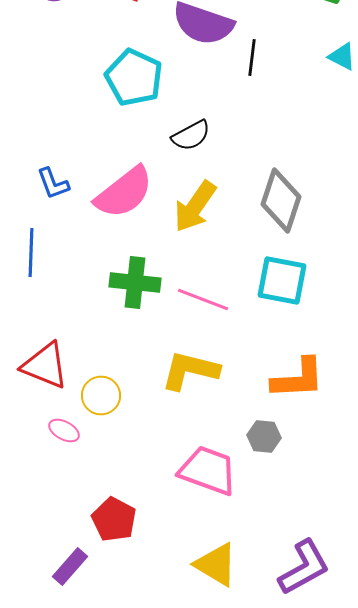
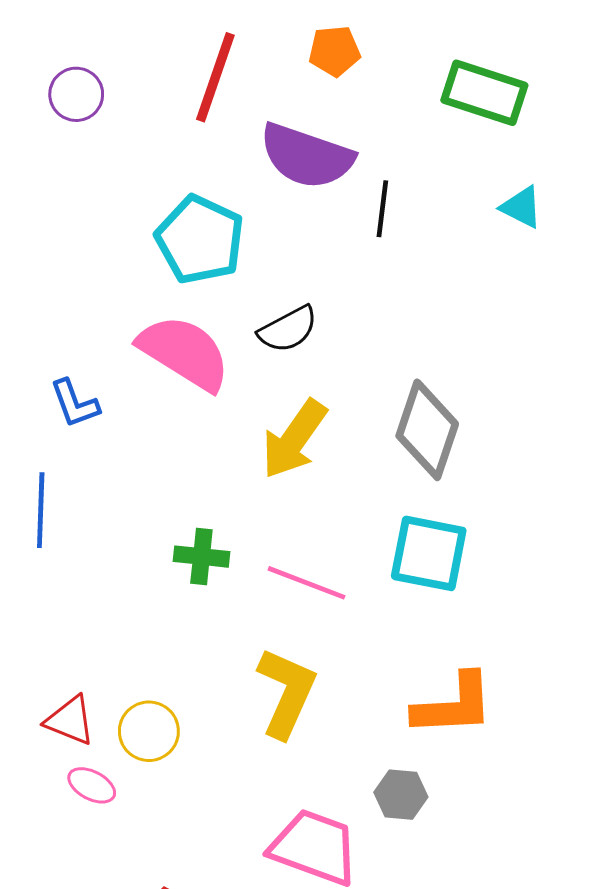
pink semicircle: (124, 192) -> (184, 352), moved, turned -110
green cross: (135, 282) -> (201, 557), size x0.7
red triangle: (45, 366) -> (70, 720), moved, size x0.7
yellow L-shape: (190, 370) -> (286, 693), turned 100

